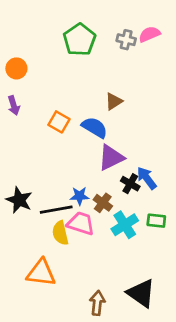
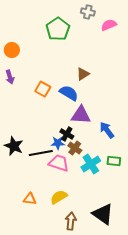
gray cross: (126, 40) -> (88, 12), moved
purple triangle: (111, 158) -> (81, 115), turned 30
black cross: (130, 184) -> (67, 134), moved
yellow semicircle: (60, 233) -> (59, 197), moved, turned 72
orange triangle: (41, 273) -> (30, 199), size x0.6

